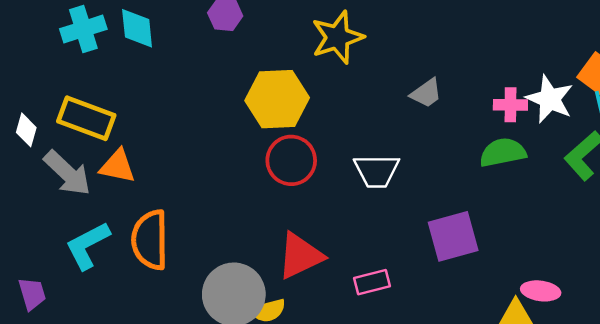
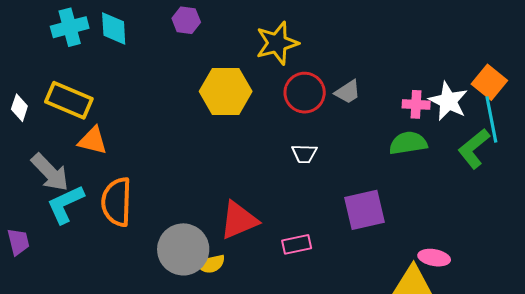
red circle: (291, 160) -> (305, 93), moved
white trapezoid: (377, 171) -> (304, 154), size x0.7
gray arrow: (67, 173) -> (50, 172), moved

